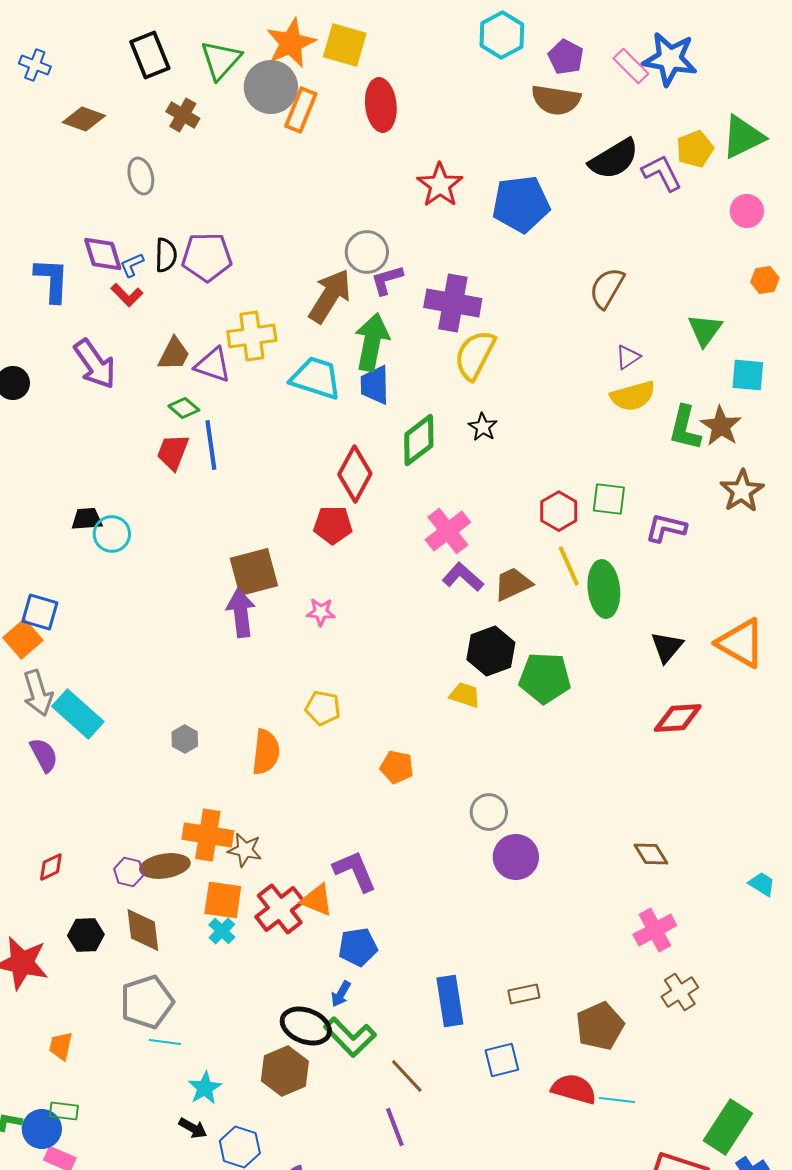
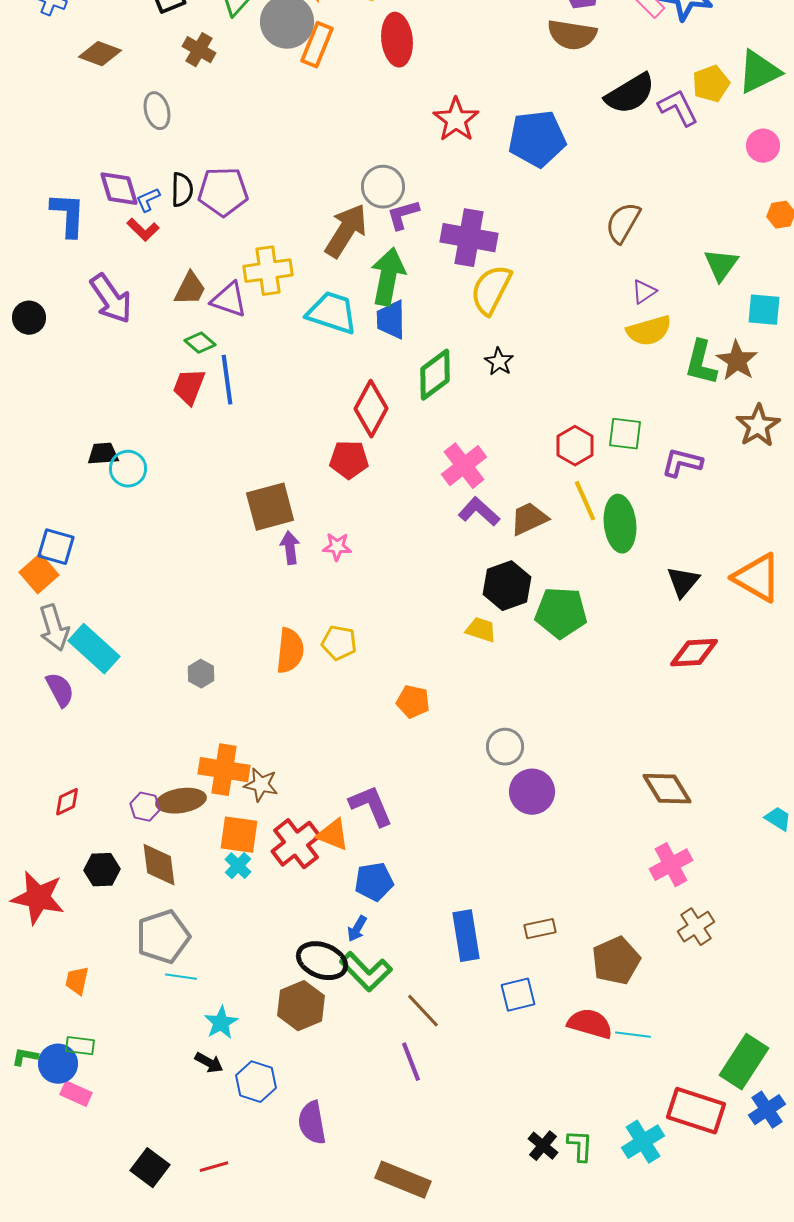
purple arrow: (241, 613) -> (290, 548), moved, size x0.7
orange semicircle: (266, 752) -> (290, 651), moved
brown diamond: (651, 854) -> (667, 789), size x1.4

